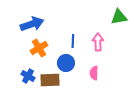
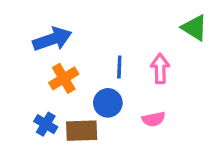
green triangle: (119, 17) -> (194, 28), turned 42
pink semicircle: (94, 73) -> (154, 119), turned -104

